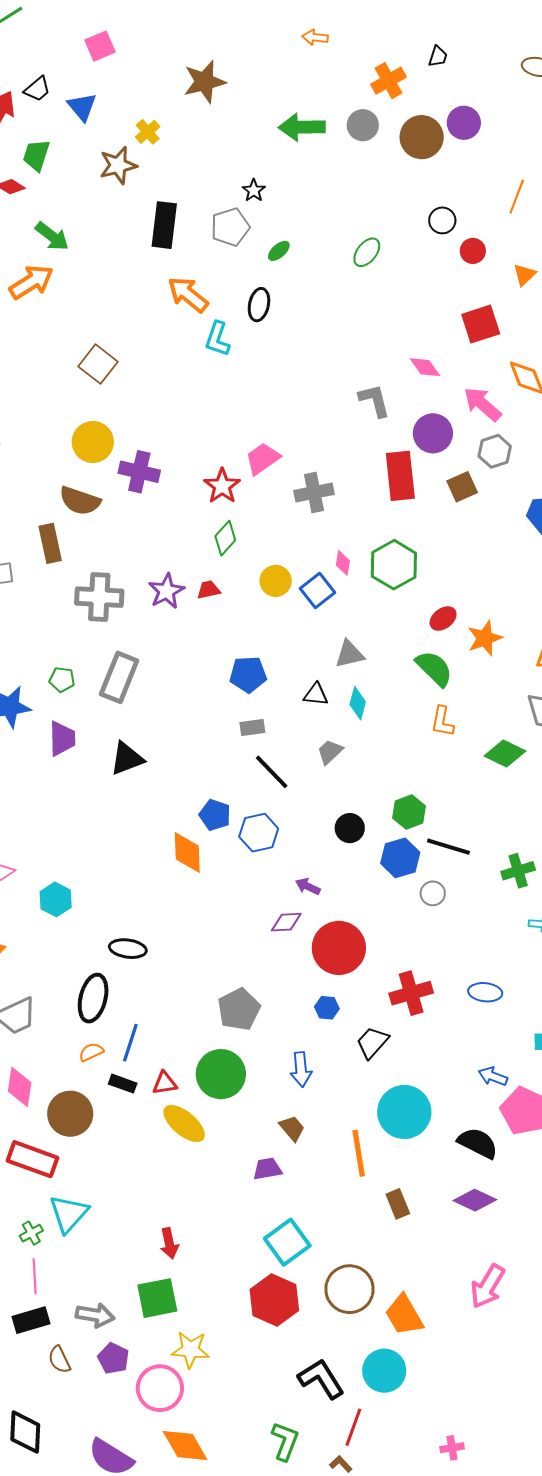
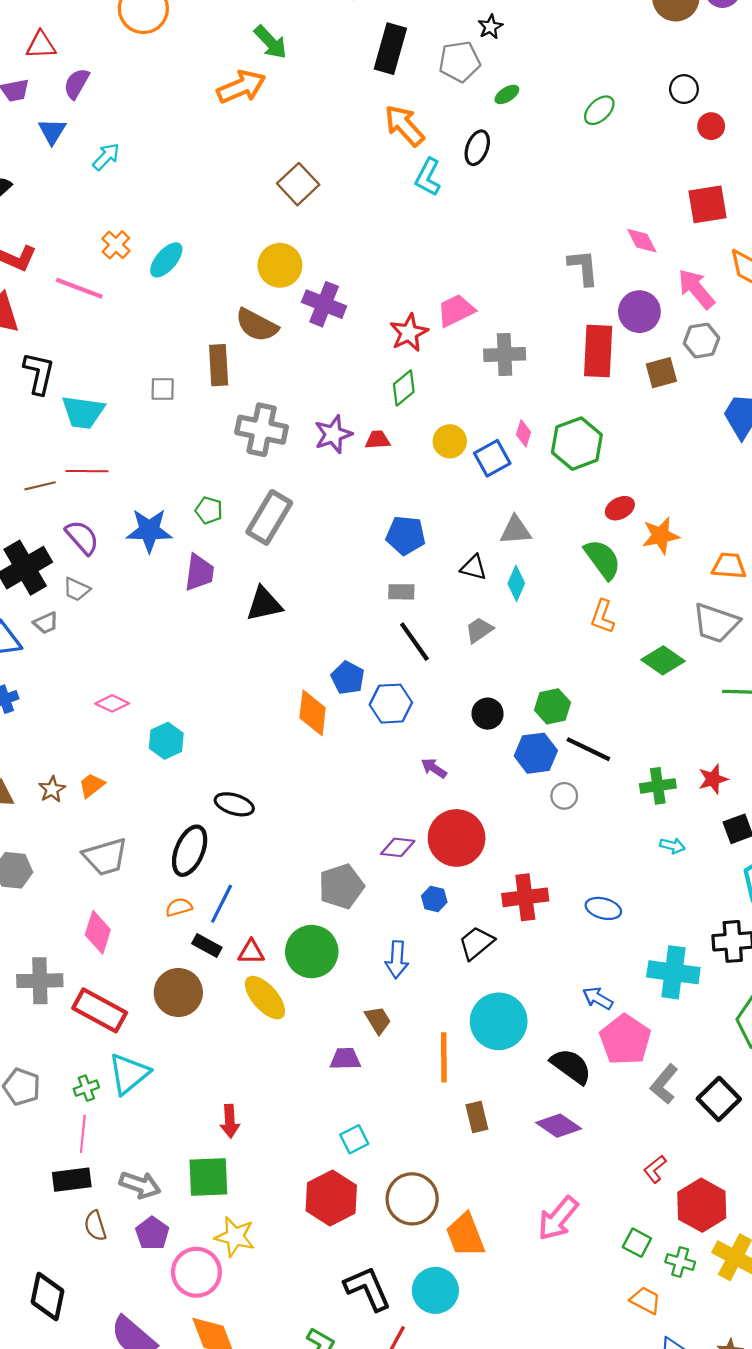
purple diamond: (286, 922) -> (398, 847), moved
brown circle: (70, 1114) -> (178, 992), moved
cyan square: (287, 1242) -> (354, 1139), size x0.6

